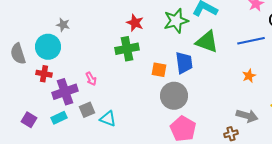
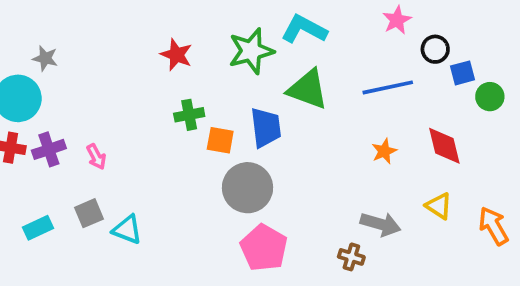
green cross: (127, 49) -> (189, 115), moved, size x0.7
purple cross: (65, 92) -> (49, 149), moved, size x0.7
brown cross: (231, 134) -> (351, 257), turned 32

